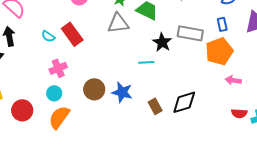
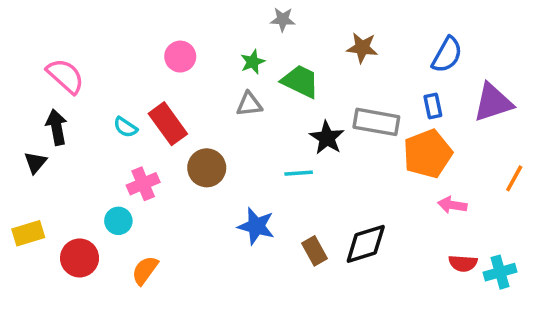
gray triangle: (118, 23) -> (249, 104), size x0.7
brown circle: (94, 89) -> (207, 168), moved
cyan circle: (54, 93) -> (118, 221), moved
orange semicircle: (59, 117) -> (145, 270), size x0.7

